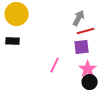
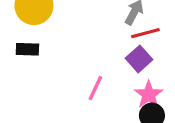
purple square: (82, 47) -> (139, 59), turned -35

